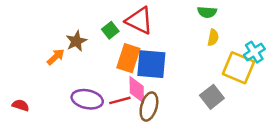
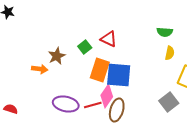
red triangle: (139, 21) -> (109, 39), size x0.7
orange arrow: (56, 57) -> (40, 69), turned 49
pink diamond: (137, 90) -> (107, 96), turned 35

